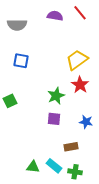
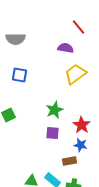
purple semicircle: (55, 16) -> (66, 48), moved
red star: (80, 85) -> (82, 125), moved
blue star: (86, 122) -> (80, 145), moved

